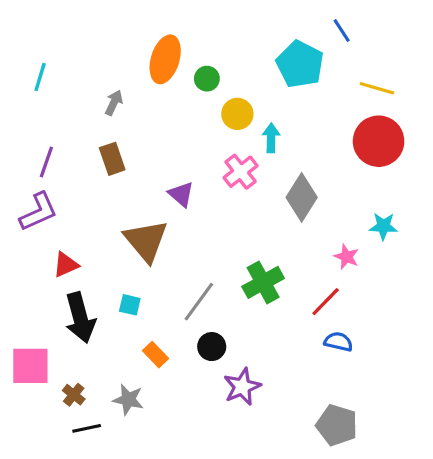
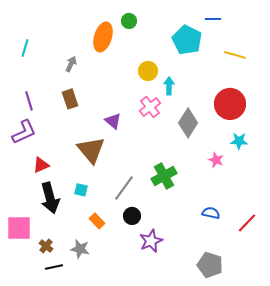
blue line: (342, 30) -> (213, 19), turned -56
green circle: (207, 79) -> (129, 21), moved
red circle: (379, 141) -> (230, 104), moved
purple line: (46, 162) -> (29, 101), turned -36
red line: (326, 302) -> (247, 223), moved

